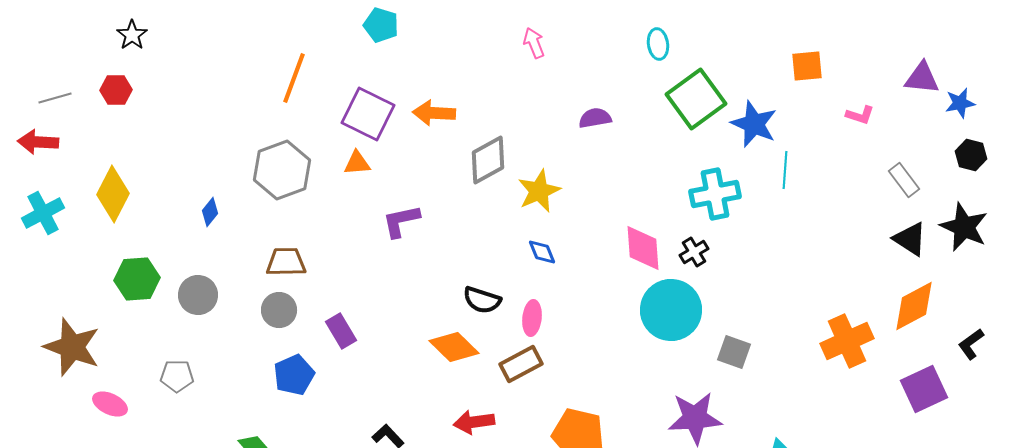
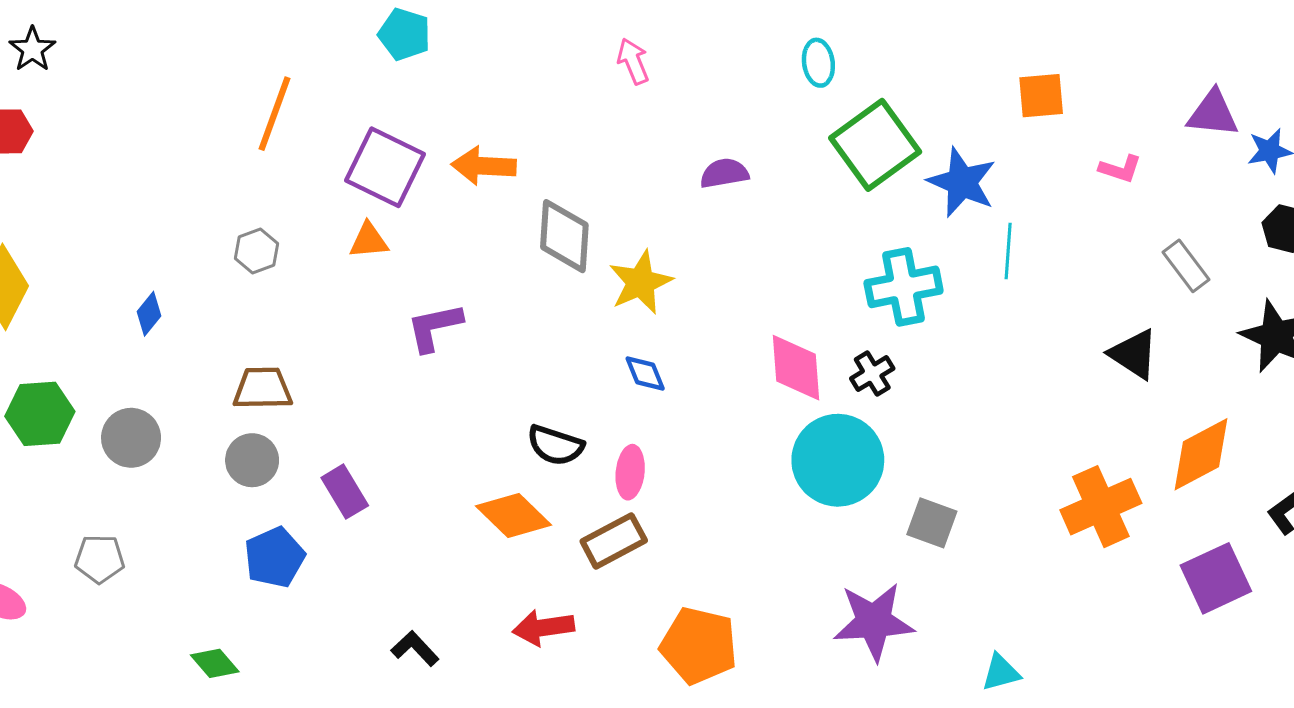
gray diamond: (488, 160) -> (564, 236), turned -57
gray hexagon: (282, 170) -> (257, 251), size x0.5
black triangle: (910, 239) -> (1134, 354), moved

